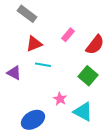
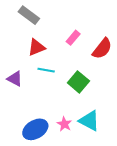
green square: (88, 76) -> (78, 82), moved
pink star: (60, 99) -> (64, 124), moved

